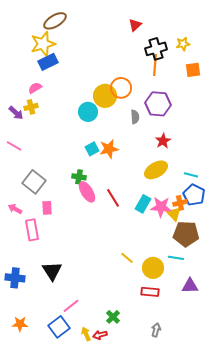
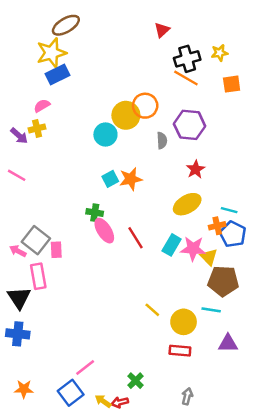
orange line: (155, 65) -> (186, 78), turned -65
gray square: (34, 182) -> (36, 240), moved
orange cross: (180, 203) -> (217, 226), moved
black triangle: (52, 271) -> (19, 298), moved
yellow arrow: (86, 334) -> (103, 401), turned -32

